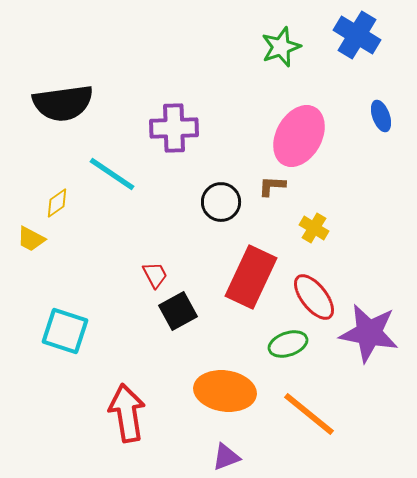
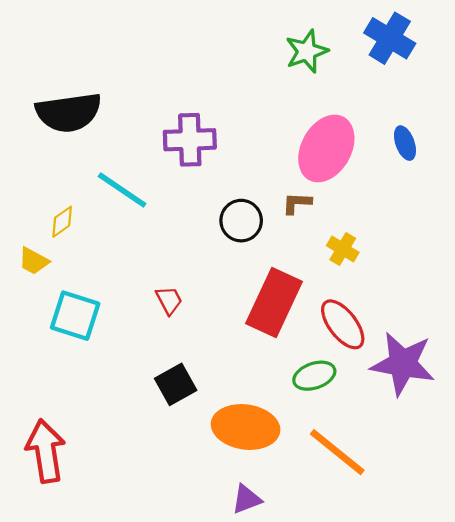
blue ellipse: (381, 116) -> (405, 143), moved
black square: (178, 311) -> (176, 384), moved
cyan square: (65, 331) -> (75, 316), moved
red arrow: (127, 413) -> (46, 451), moved

